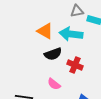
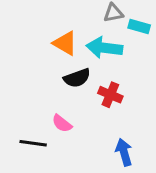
pink semicircle: (54, 84) -> (62, 123), moved

